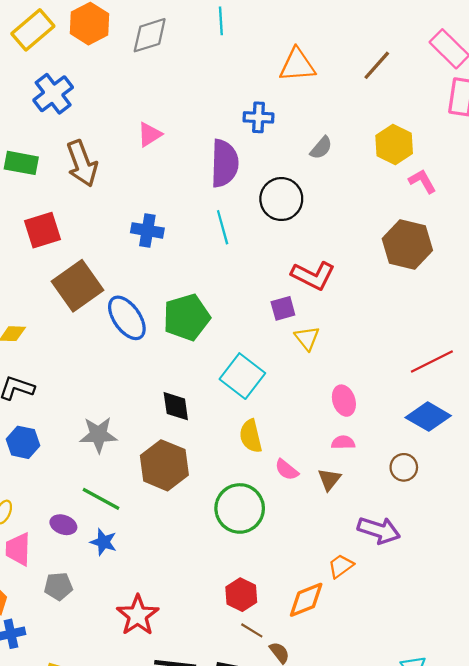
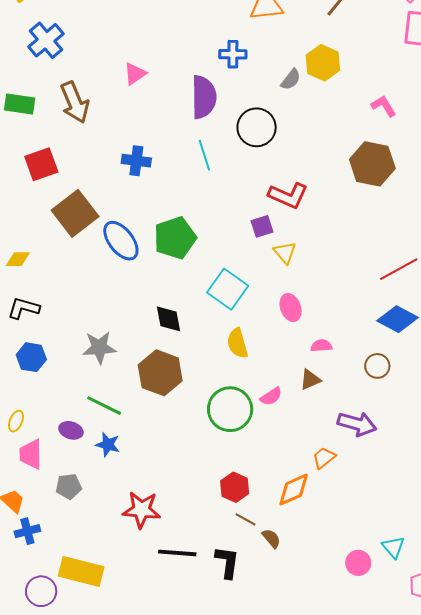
yellow hexagon: (394, 145) -> (323, 63), moved
pink ellipse: (344, 401) -> (291, 308), moved
pink semicircle: (287, 470) -> (271, 396), moved, turned -70
brown triangle: (329, 479) -> (310, 380), turned 30
red star: (138, 615) -> (142, 510), turned -30

